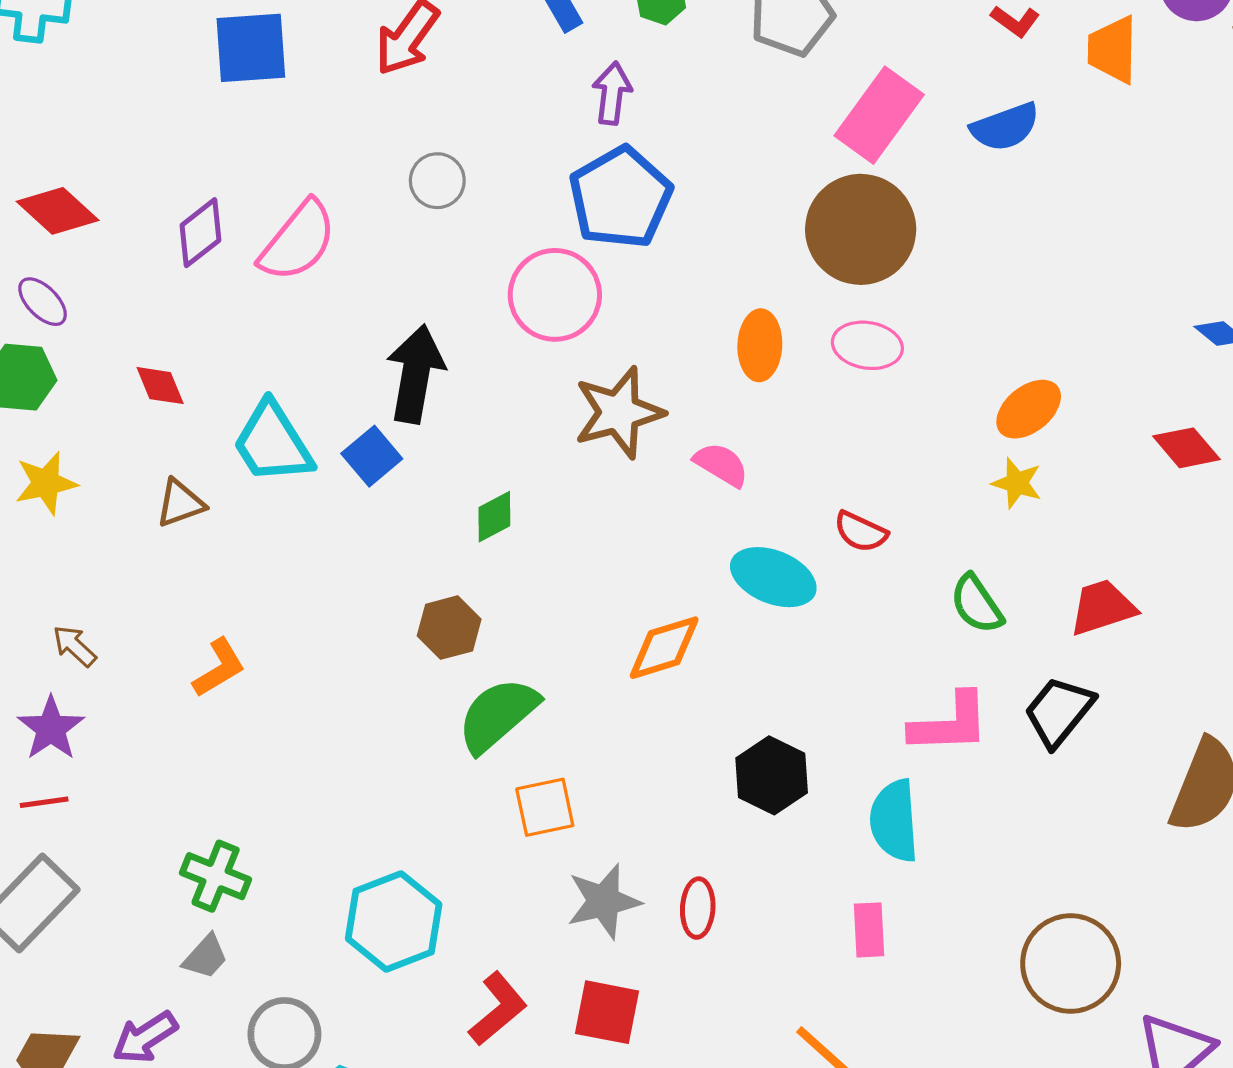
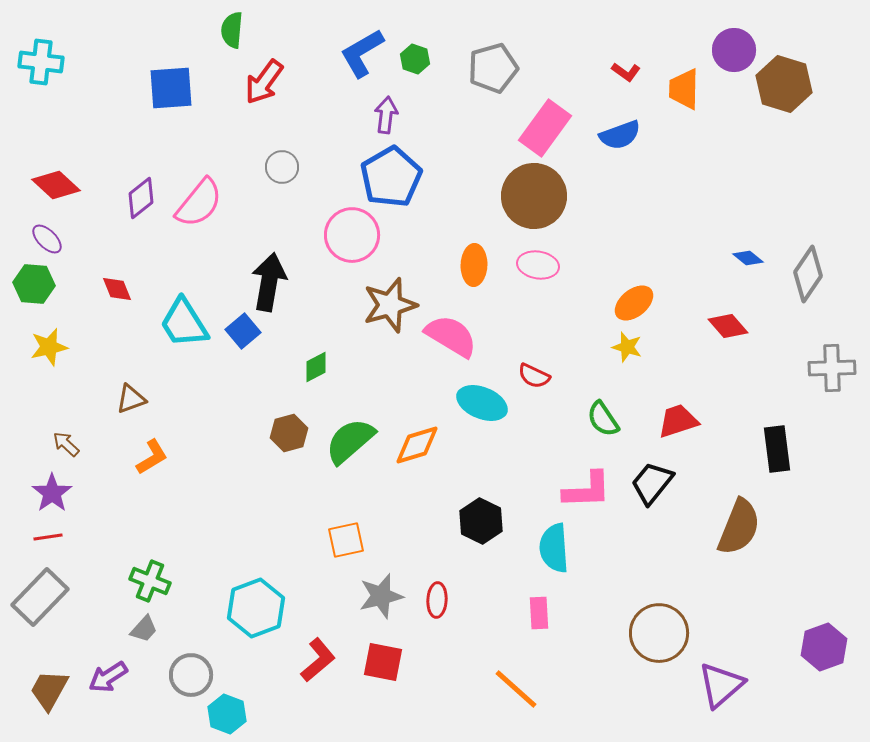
pink semicircle: (721, 465) -> (451, 336), size x1.6
brown triangle: (180, 503) -> (131, 399), moved
green semicircle: (498, 715) -> (350, 441), moved

